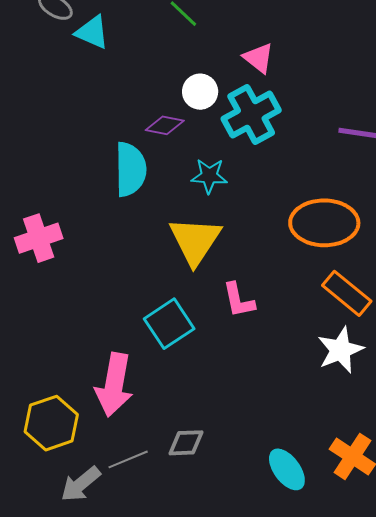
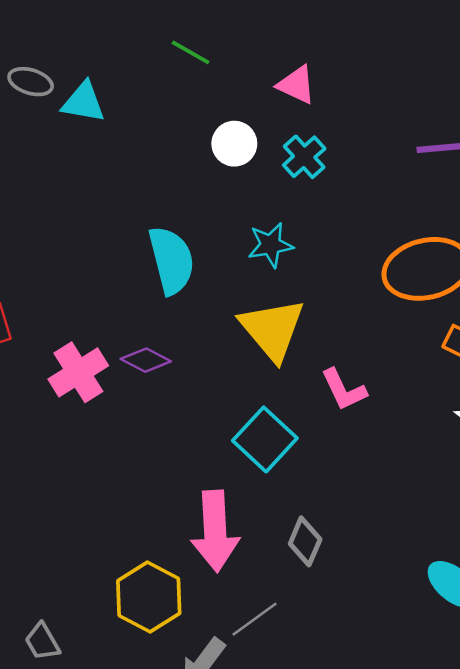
cyan cross: (251, 115) -> (304, 157), size x0.6
purple diamond: (165, 125) -> (146, 360), moved, turned 30
gray diamond: (186, 443) -> (305, 541), moved, turned -51

